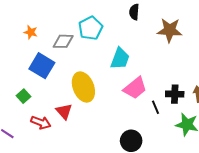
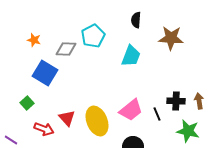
cyan trapezoid: (120, 59) -> (131, 56), moved
yellow ellipse: (83, 87) -> (97, 121), moved
pink trapezoid: (135, 88) -> (131, 110), moved

